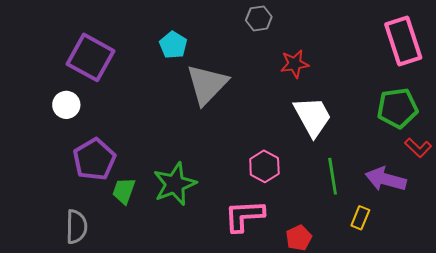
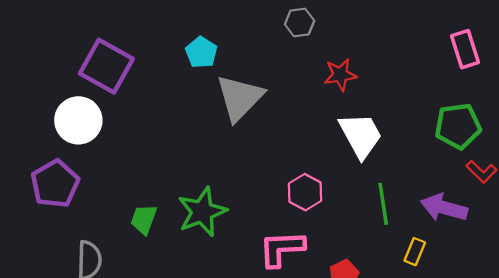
pink rectangle: (403, 41) -> (465, 49), size x0.7
white circle: (66, 105) -> (78, 120), size x1.5
purple pentagon: (94, 159) -> (55, 184), moved

